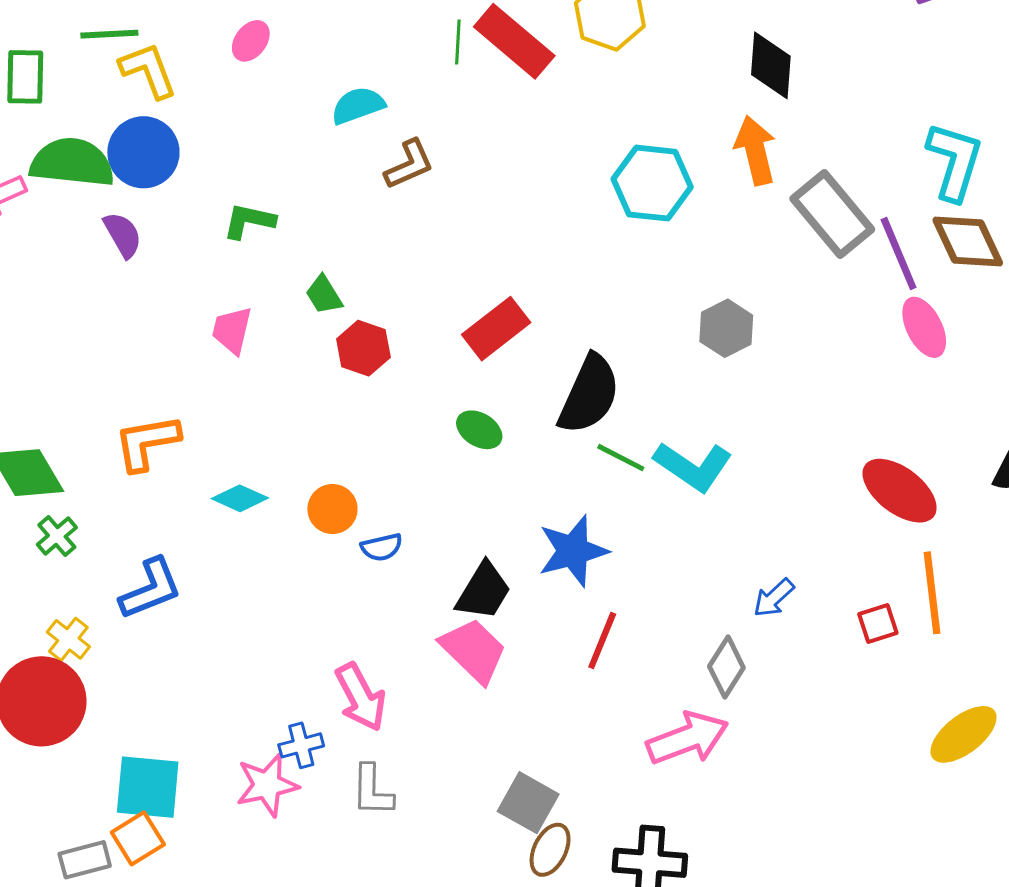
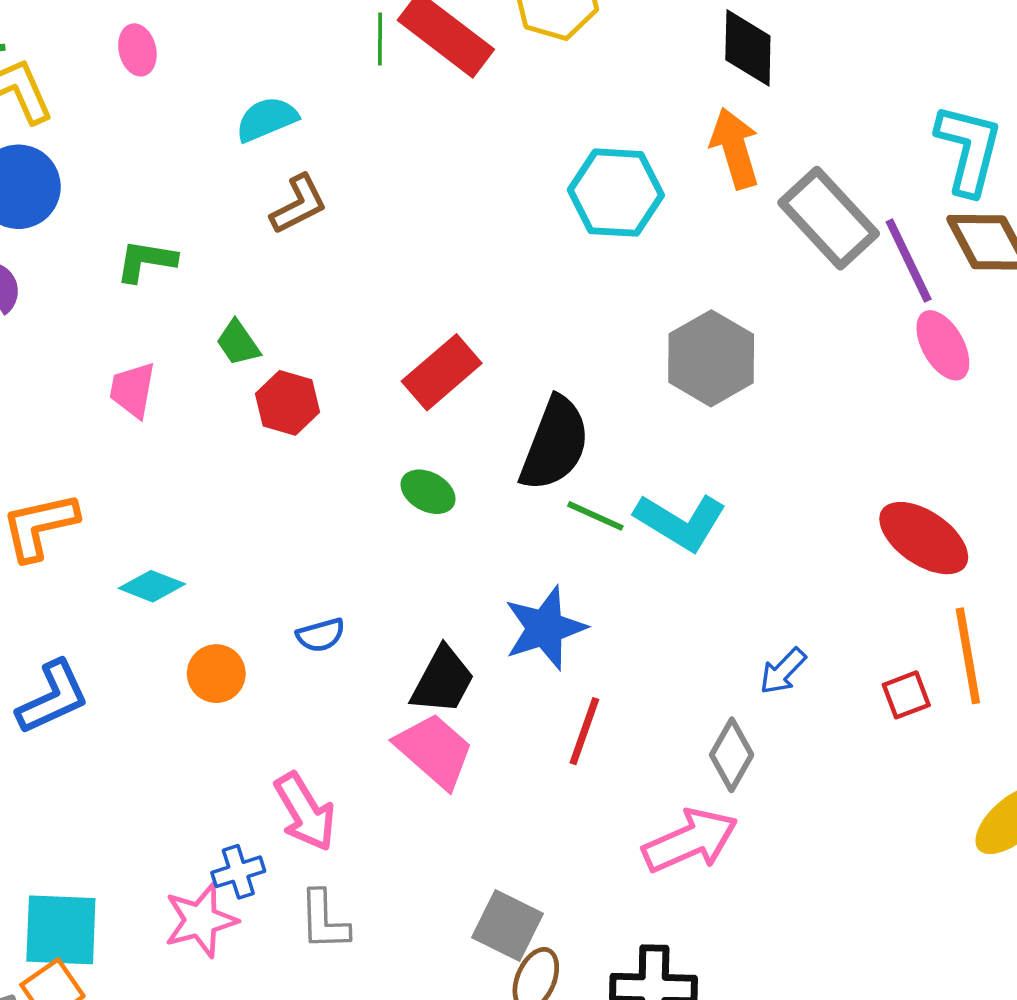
pink ellipse: (251, 41) -> (137, 50), turned -48
brown L-shape: (409, 165) -> (299, 204), moved
gray hexagon: (726, 328) -> (711, 358), size x1.4
orange circle: (332, 509) -> (216, 674), moved

